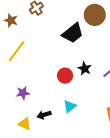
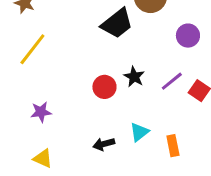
cyan triangle: (70, 106) -> (139, 132), moved
black arrow: (44, 115) -> (104, 144), moved

